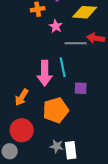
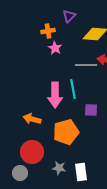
pink star: (56, 26) -> (55, 48), moved
orange arrow: (22, 97) -> (32, 119), turned 72
gray star: (57, 146) -> (59, 168), moved

